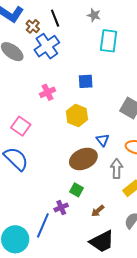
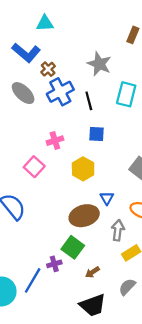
gray star: (94, 15) -> (99, 64), moved, size x1.6
black line: (55, 18) -> (89, 101), moved
pink square: (21, 126) -> (34, 167), moved
green square: (76, 190) -> (73, 247), size x1.5

